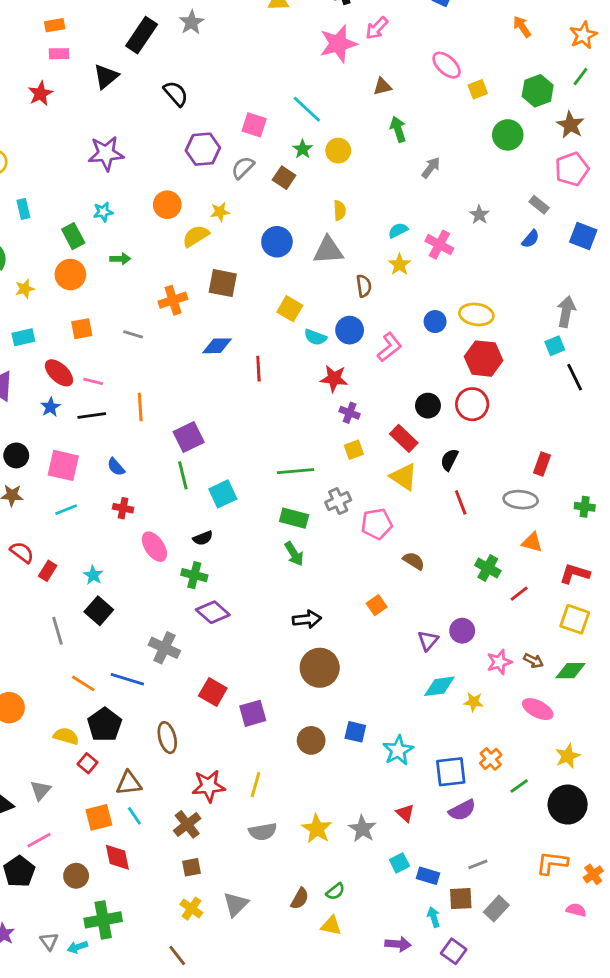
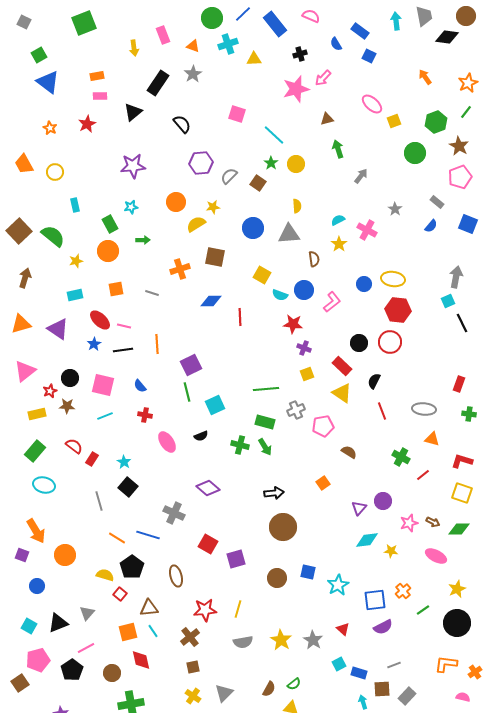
pink square: (254, 125) -> (237, 114), moved
red rectangle: (542, 464) -> (459, 384), moved
green cross: (194, 575) -> (240, 445), moved

